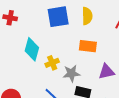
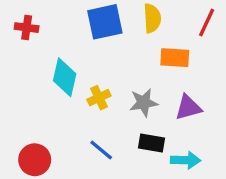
orange rectangle: (88, 46) -> (175, 58), moved
gray star: (71, 73) -> (144, 103), moved

